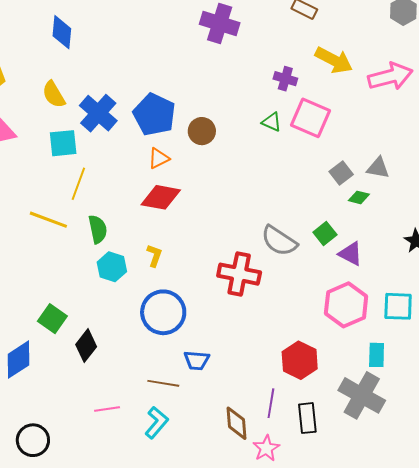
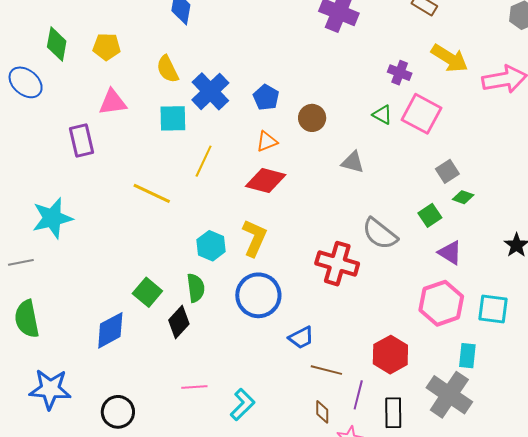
blue pentagon: (154, 114) -> (266, 97), size x0.6
gray triangle: (378, 168) -> (353, 162), moved
yellow line: (78, 184) -> (204, 161), moved
green semicircle: (98, 229) -> (196, 288), moved
green square: (325, 233) -> (430, 215), moved
yellow L-shape: (155, 256) -> (255, 238), size x1.6
blue trapezoid: (197, 360) -> (301, 338), moved, turned -36
brown line: (163, 383) -> (326, 370), moved
brown diamond: (237, 423) -> (322, 412), size x0.7

